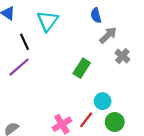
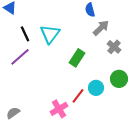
cyan triangle: (48, 21) -> (50, 34), moved
red line: (86, 120) -> (78, 96), moved
green circle: (115, 122) -> (119, 79), moved

